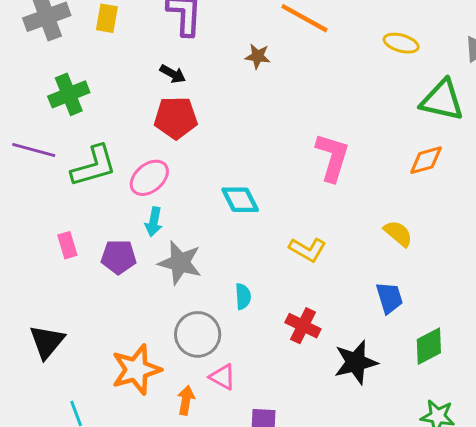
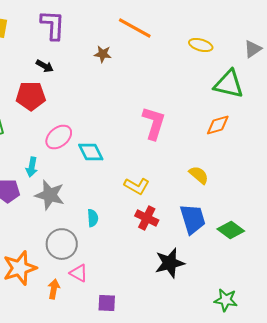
red pentagon: (176, 118) -> (31, 96), moved
pink ellipse: (149, 178) -> (59, 137), moved
blue trapezoid: (389, 298) -> (193, 219), size x1.4
red cross: (303, 326) -> (147, 218), moved
green diamond: (429, 346) -> (231, 230), moved, turned 64

